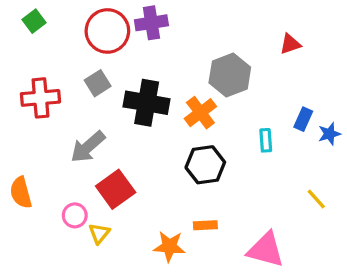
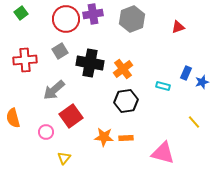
gray hexagon: (230, 75) -> (132, 19), moved
cyan rectangle: (266, 140) -> (163, 86), turned -72
yellow triangle: (99, 233) -> (64, 158), moved
orange star: (169, 246) -> (104, 137), moved

